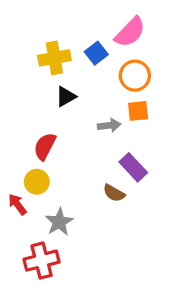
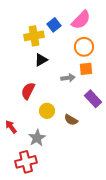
blue square: (96, 53) -> (54, 25), moved
purple rectangle: (133, 167) -> (93, 99), moved
yellow circle: (37, 182) -> (47, 111), moved

